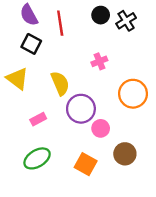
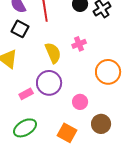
yellow semicircle: (60, 83) -> (53, 53), moved
purple circle: (81, 109) -> (49, 83), moved

